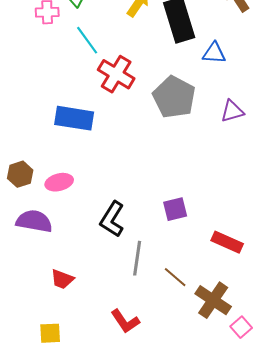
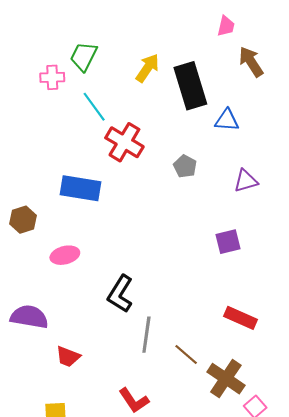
gray pentagon: (174, 97) -> (185, 166), size x0.5
brown hexagon: (20, 174) -> (23, 220), moved
purple square: (175, 209) -> (228, 242), moved
purple semicircle: (34, 221) -> (29, 317), moved

